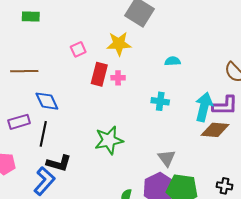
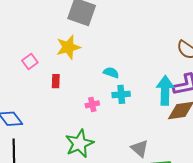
cyan semicircle: (173, 61) -> (111, 73), moved, turned 35
red rectangle: (99, 74) -> (56, 81), size x0.6
pink cross: (118, 78) -> (92, 104), moved

